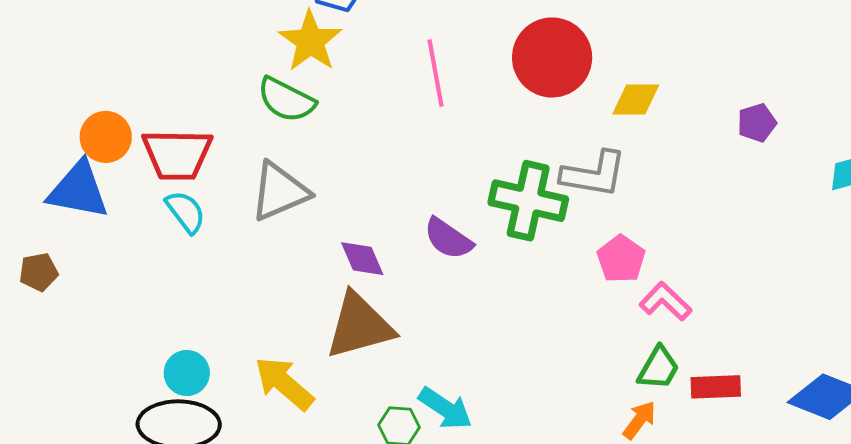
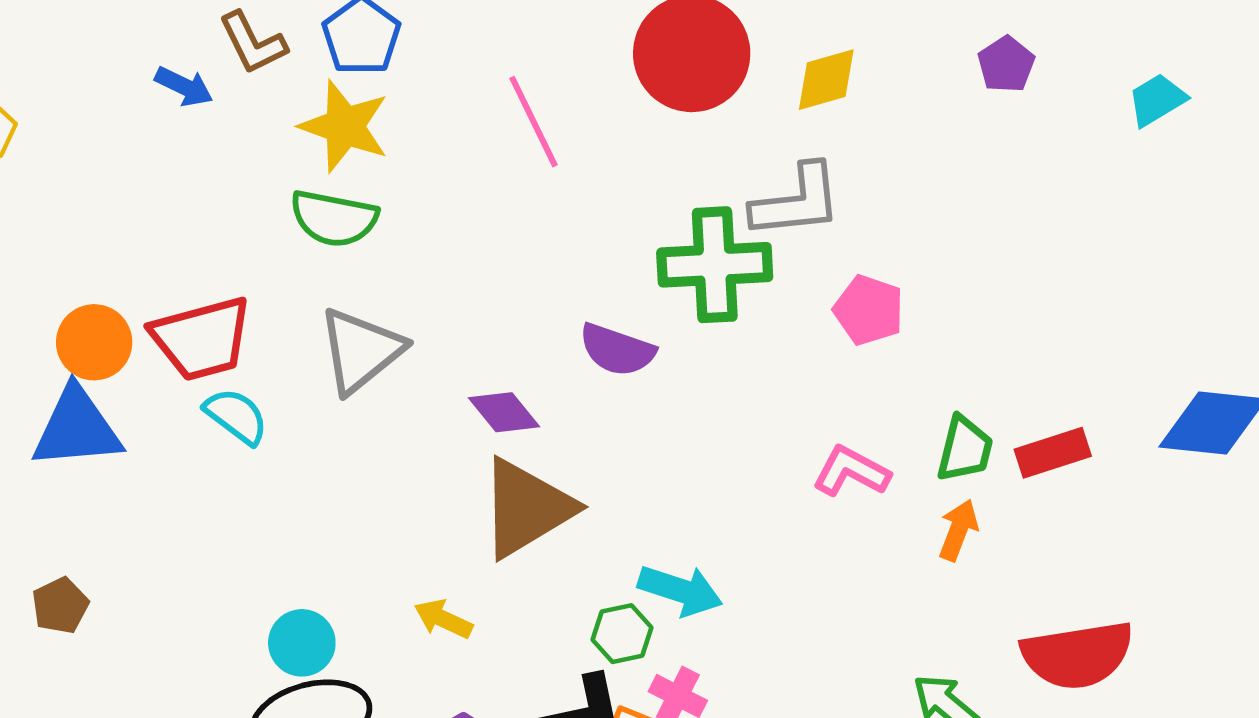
brown pentagon: (39, 272) -> (60, 606), moved
pink L-shape: (665, 301) -> (851, 471), moved
yellow arrow: (284, 383) -> (443, 619), size x0.6

